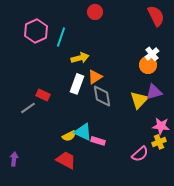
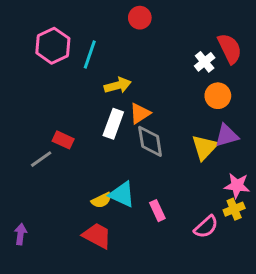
red semicircle: (156, 16) -> (230, 49), moved
white cross: (152, 54) -> (205, 62), moved
pink rectangle: (98, 141) -> (157, 211), moved, turned 48

